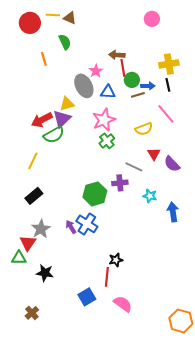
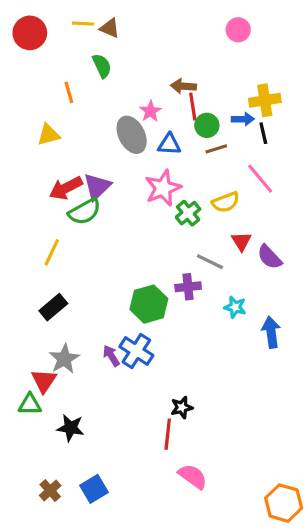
red circle: (30, 23) -> (30, 33), moved
blue arrow: (148, 86) -> (243, 119), moved
yellow triangle: (67, 104) -> (49, 135), moved
green cross: (107, 141) -> (188, 213), moved
blue square: (87, 297) -> (94, 489), moved

